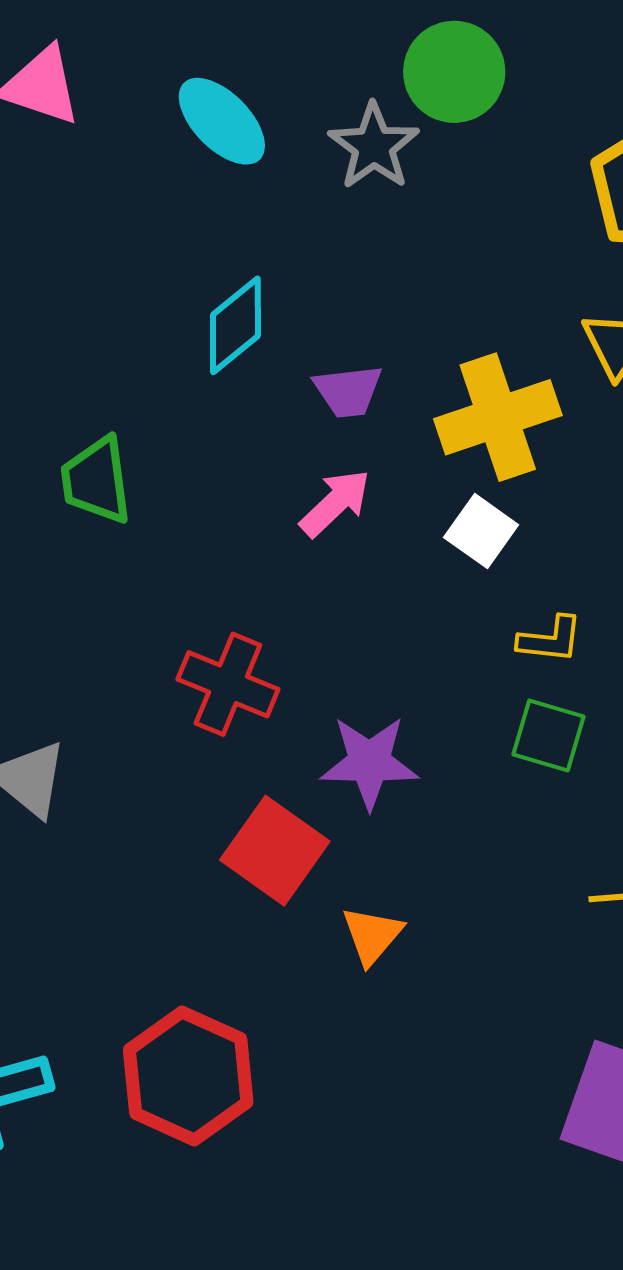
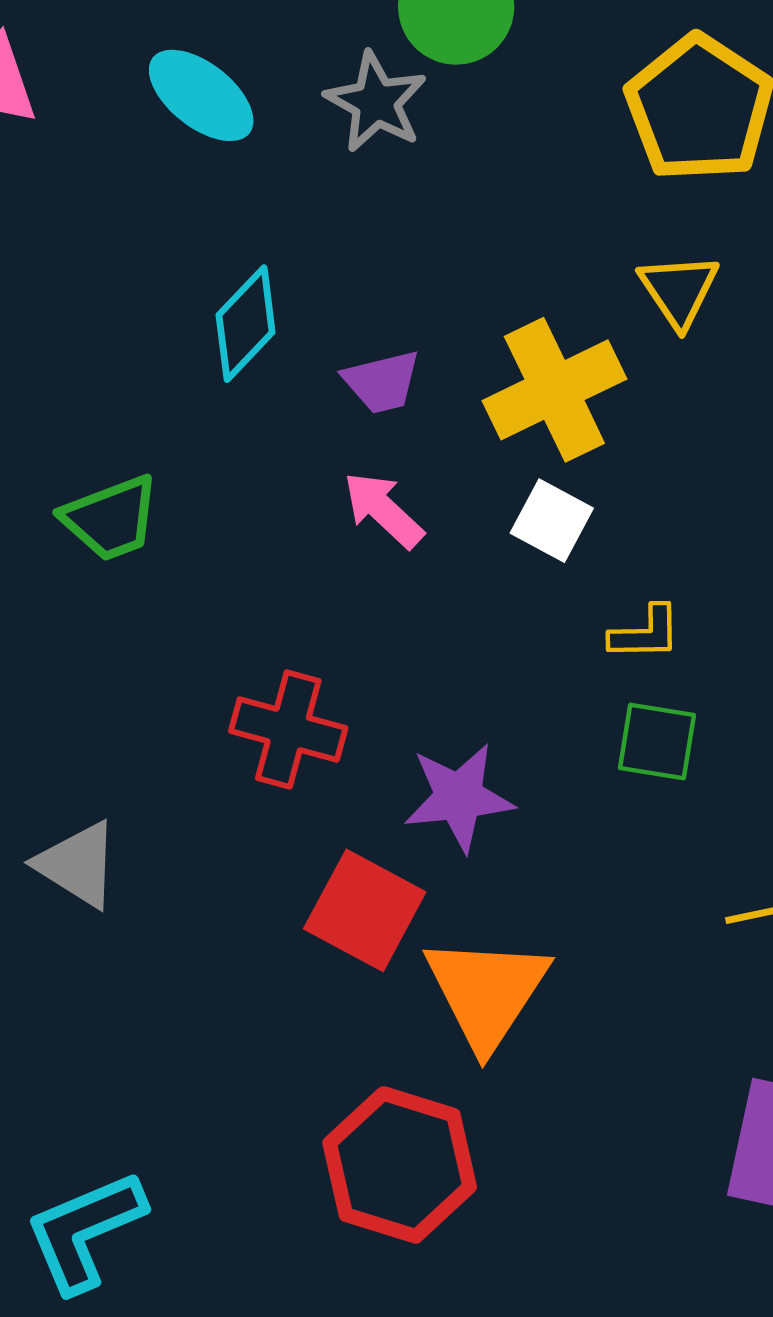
green trapezoid: (96, 480) -> (111, 518), turned -96
pink arrow: (335, 503) -> (383, 510), turned -86
orange triangle: (372, 935) -> (487, 992), size x1.8
red hexagon: (188, 1076) -> (400, 1165), moved

